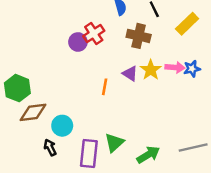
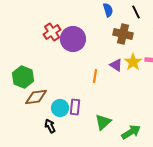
red cross: (94, 34) -> (52, 32), moved
purple circle: (78, 42) -> (73, 39), size x1.6
purple rectangle: (89, 154) -> (75, 107), moved, size x0.7

